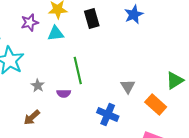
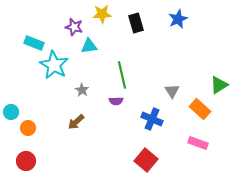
purple star: (30, 22) -> (74, 27), turned 30
cyan triangle: (56, 33) -> (89, 46), moved
purple semicircle: (64, 93) -> (116, 101), moved

